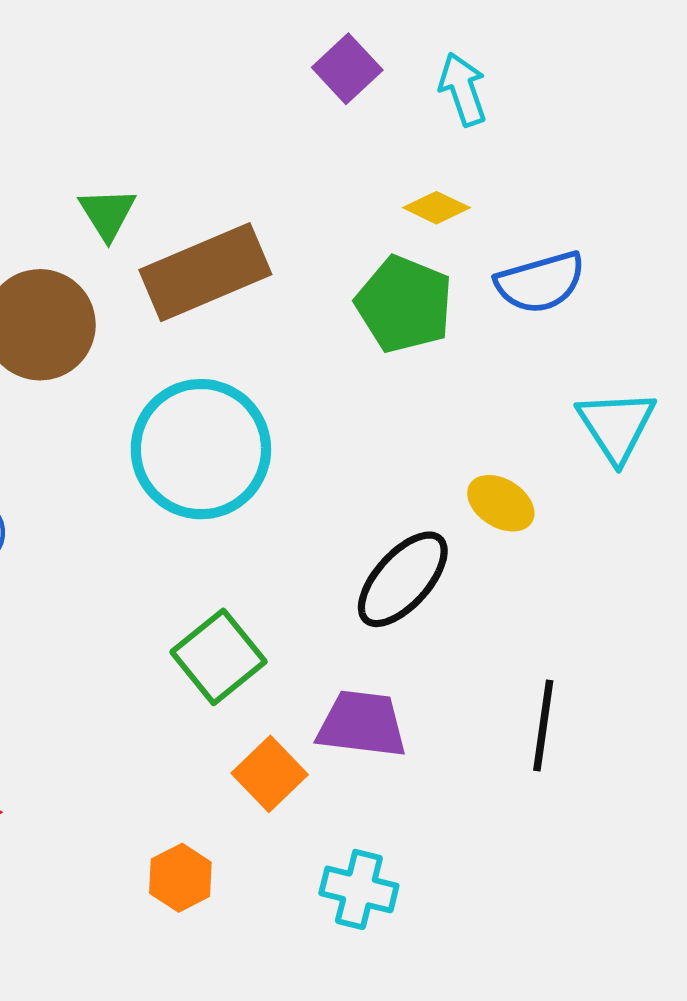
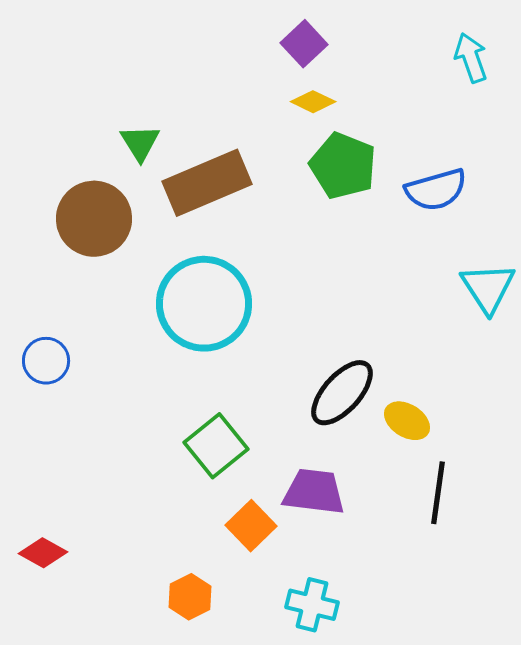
cyan arrow: (463, 89) -> (471, 58), moved
yellow diamond: (436, 208) -> (313, 102), moved
green pentagon: (404, 304) -> (343, 166), moved
yellow ellipse: (501, 503) -> (407, 421), moved

